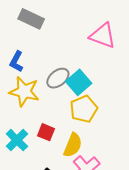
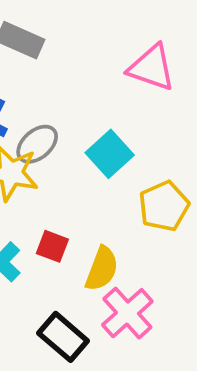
gray ellipse: (58, 78) -> (37, 144), moved
yellow pentagon: (84, 109) -> (164, 206), moved

